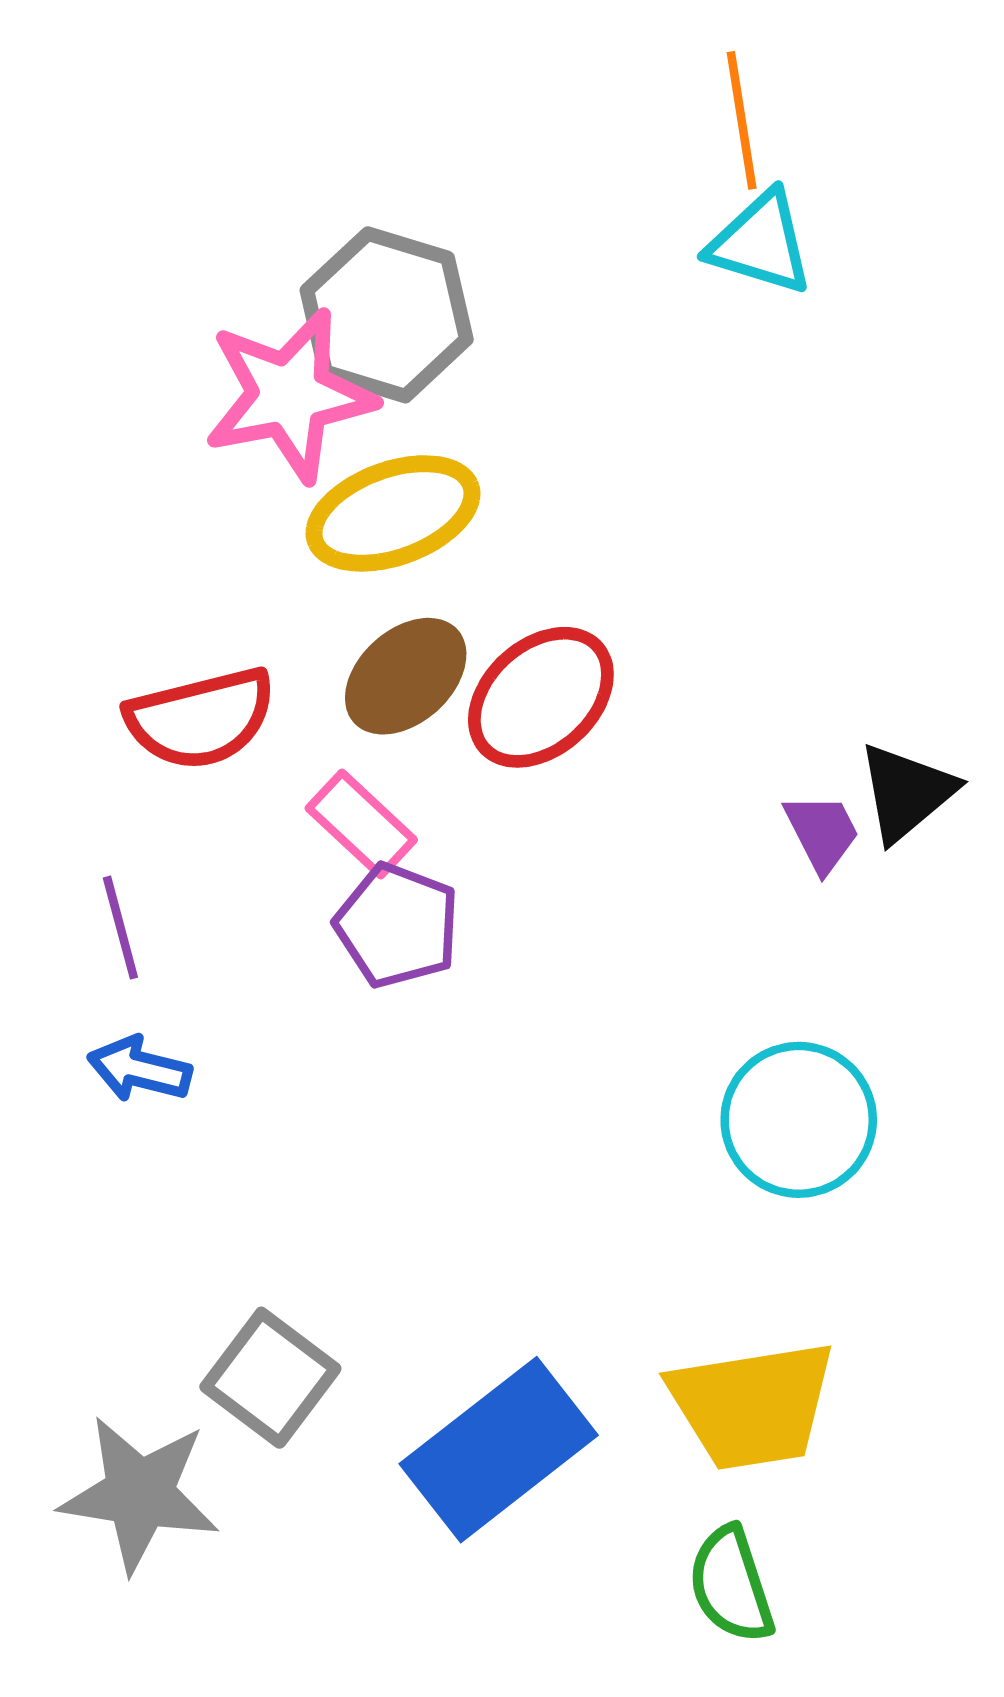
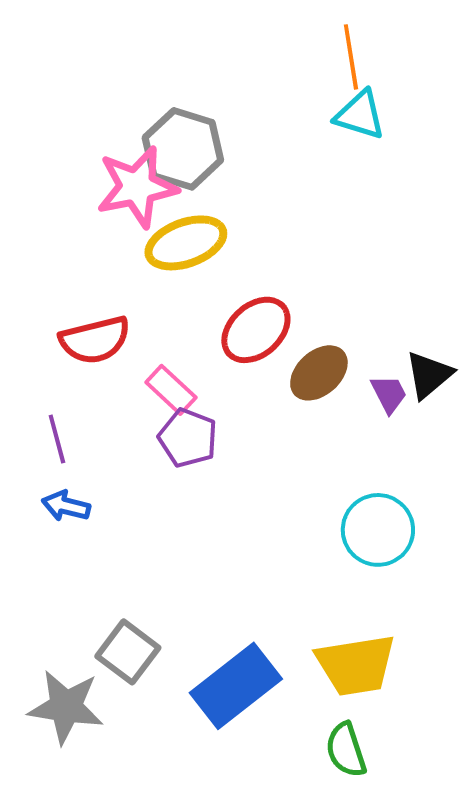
brown ellipse: (406, 676) -> (319, 373), moved

